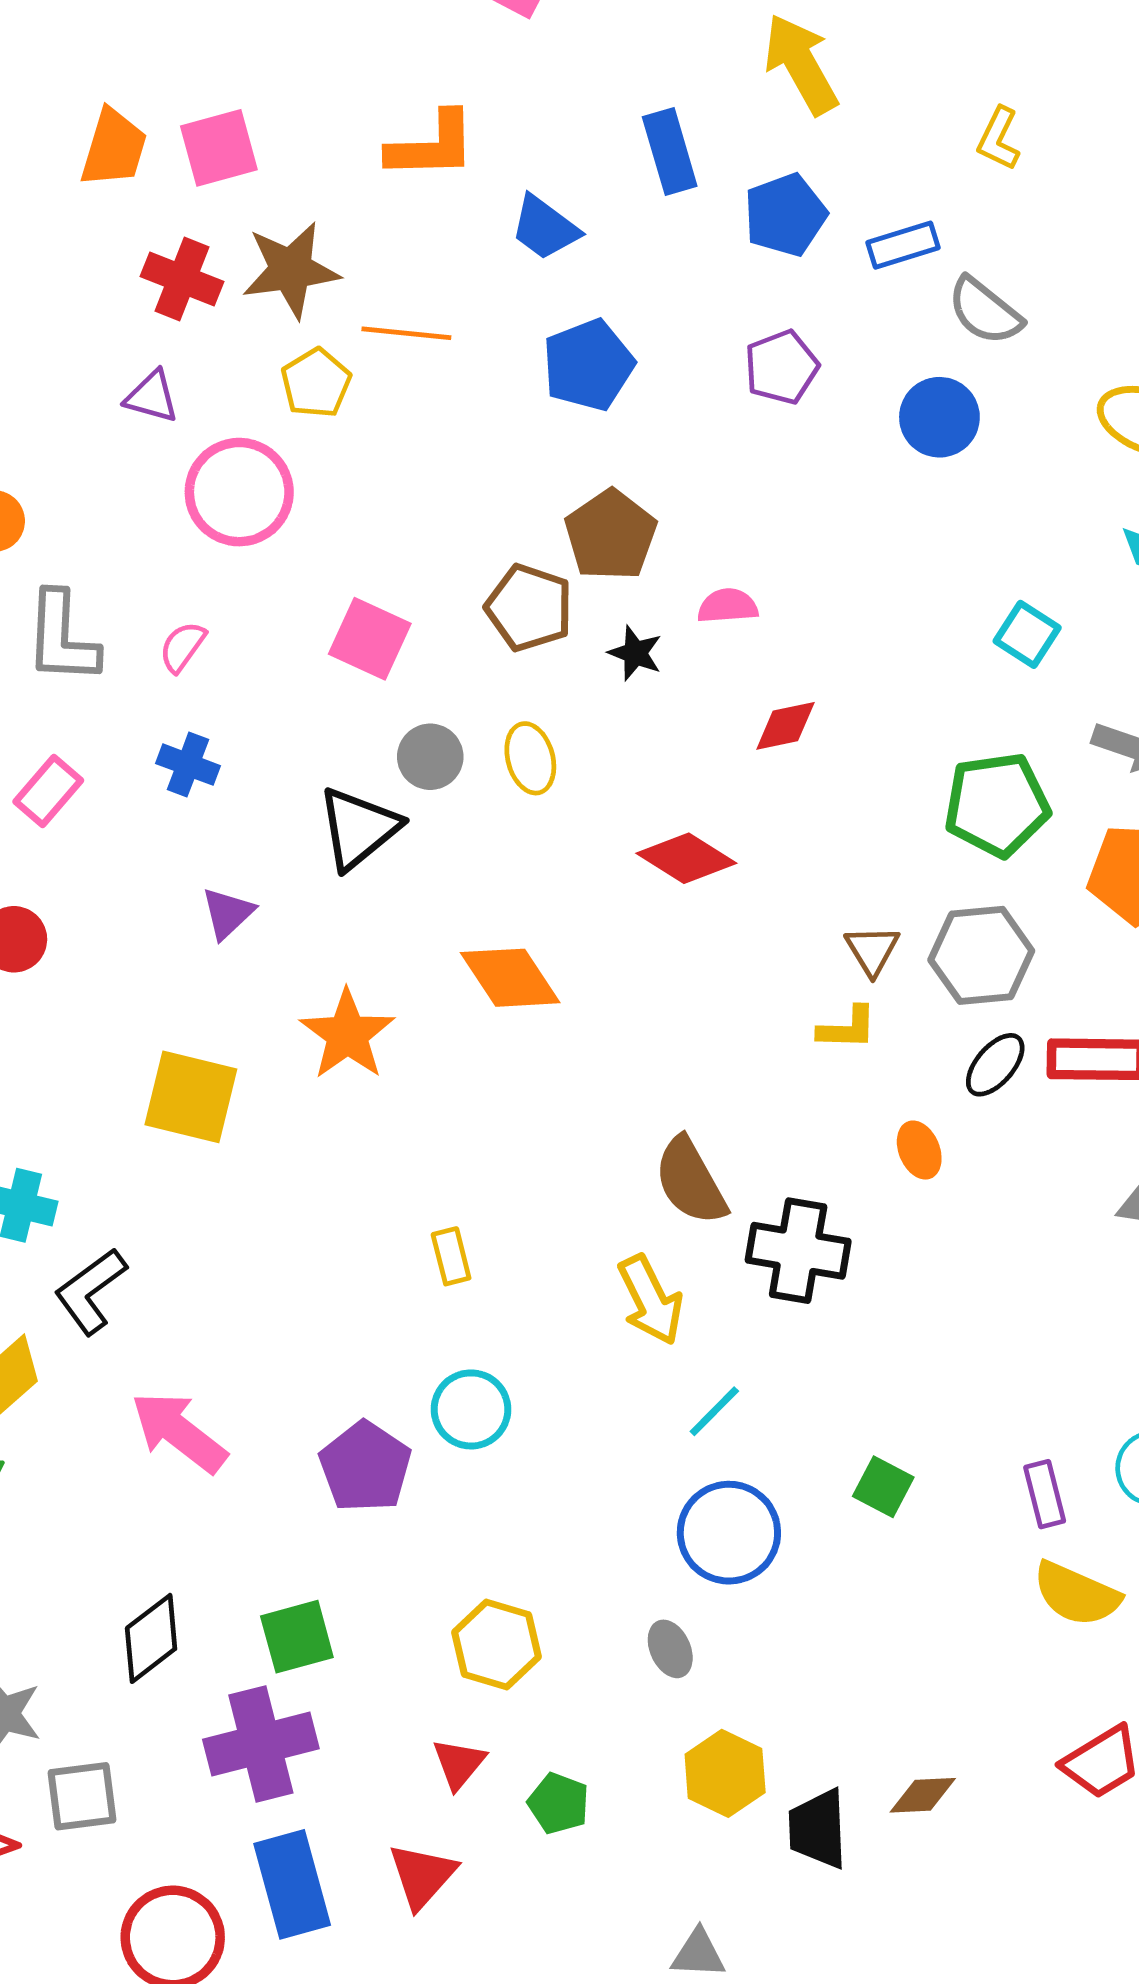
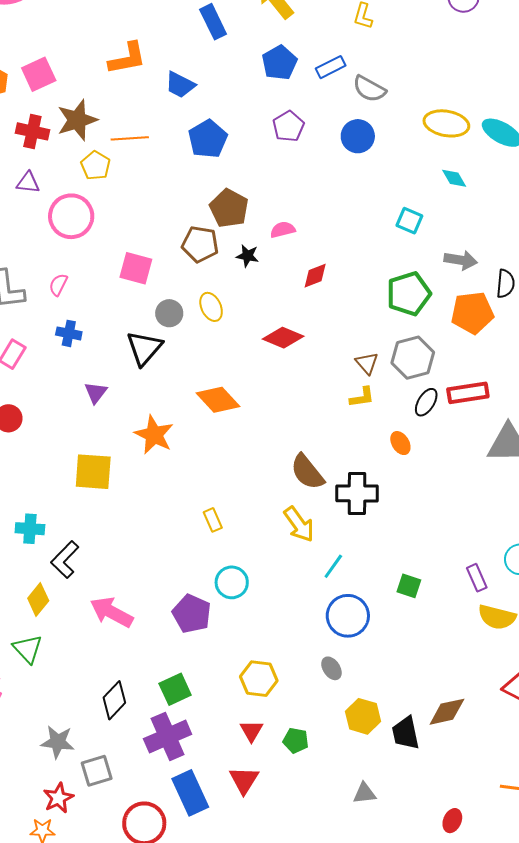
blue rectangle: (670, 151) -> (213, 22), moved
brown diamond: (923, 1795) -> (447, 712), size x1.4

